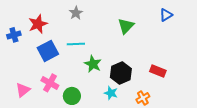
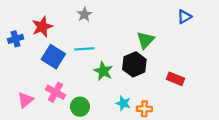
green triangle: (126, 26) -> (145, 40), moved
blue square: (48, 51) -> (53, 57), turned -30
black hexagon: (121, 73) -> (134, 64), moved
orange cross: (143, 98) -> (144, 109), moved, turned 32

